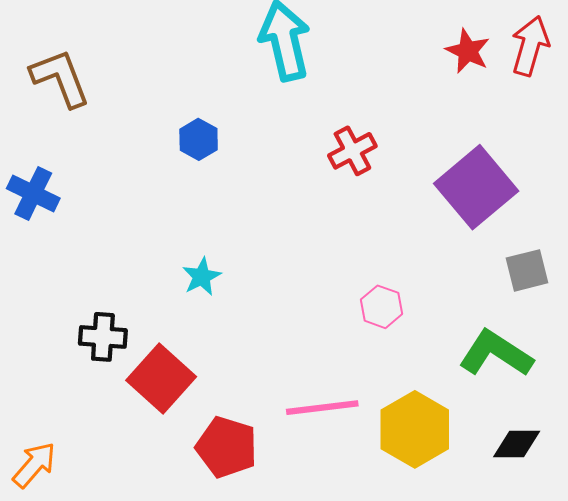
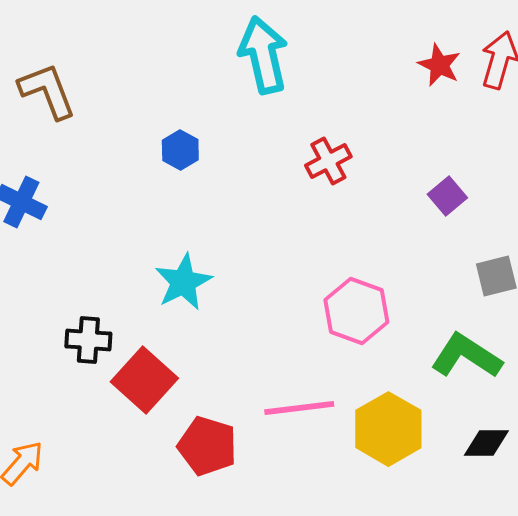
purple square: (476, 187) -> (447, 196), size x0.5
cyan star: (202, 277) -> (183, 282), size x1.5
pink hexagon: (381, 307) -> (356, 311), size x1.6

